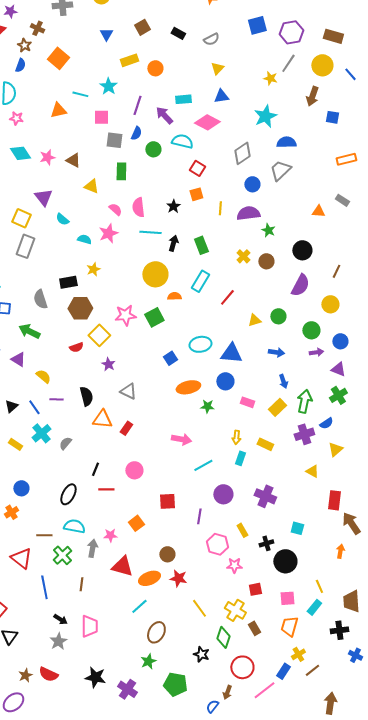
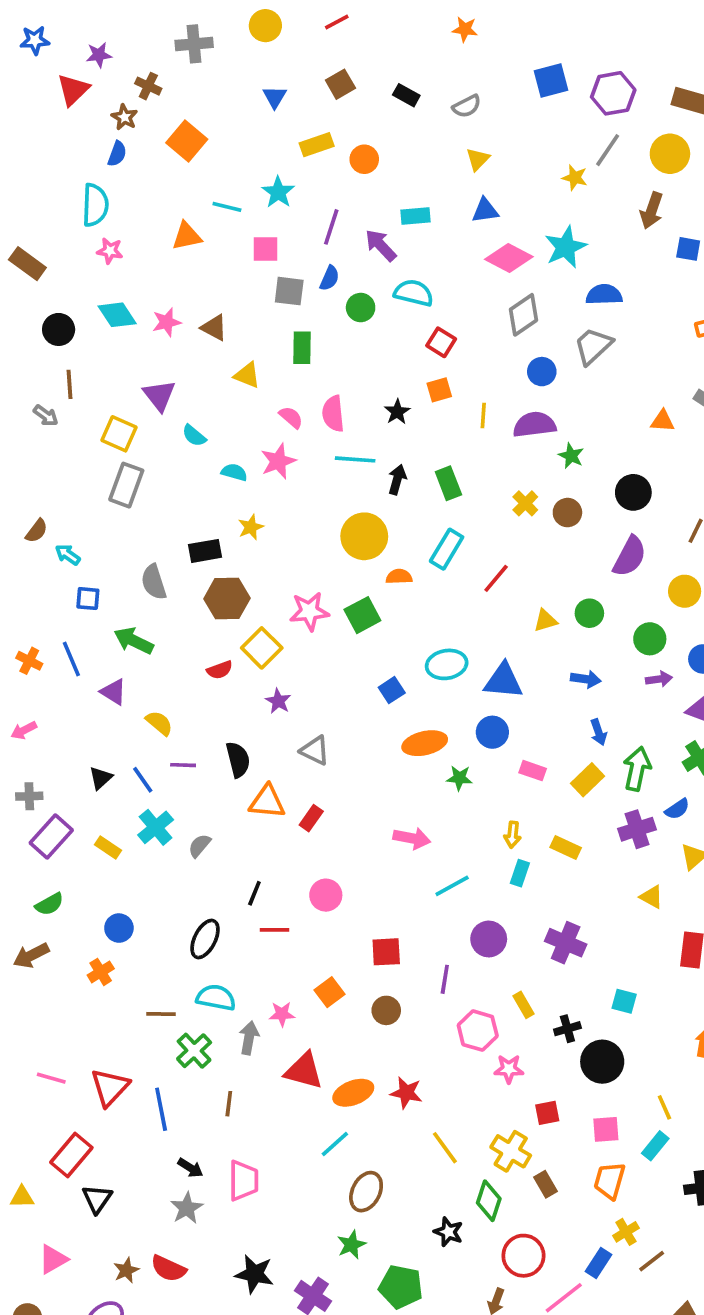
pink diamond: (207, 122) -> (509, 258), moved
brown circle: (167, 554) -> (386, 1010), moved
red triangle: (21, 558) -> (110, 1087), moved, turned 35

